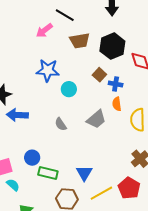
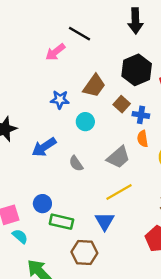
brown trapezoid: (80, 41) -> (94, 86), moved, turned -45
blue star: (48, 70) -> (60, 100), size x0.7
blue arrow: (17, 115) -> (44, 147), moved, turned -35
yellow line: (101, 193) -> (119, 192), moved

